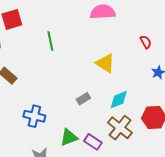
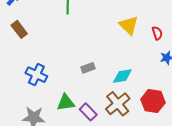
red semicircle: (146, 42) -> (157, 33), moved
yellow triangle: (105, 63) -> (129, 25), moved

